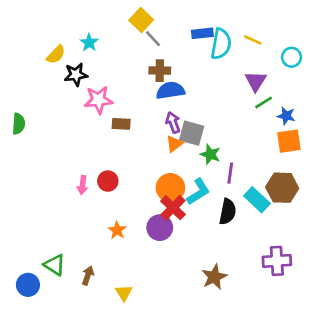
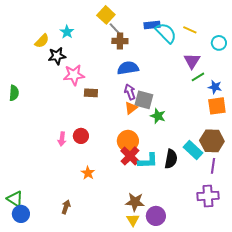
cyan semicircle: (221, 44) -> (166, 33), turned -55
brown cross: (160, 71) -> (120, 41), moved
purple line: (230, 173) -> (213, 166), moved
cyan L-shape: (198, 192) -> (148, 161), moved, turned 30
purple circle: (160, 228) -> (156, 216), moved
green triangle: (55, 265) -> (15, 199), moved
brown star: (214, 277) -> (135, 202), moved, turned 30
yellow triangle: (124, 293) -> (133, 220), moved

